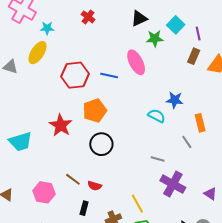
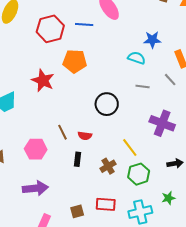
orange pentagon: (95, 111) -> (75, 61), turned 30
black circle: (101, 144) -> (107, 104), moved
gray line: (158, 159) -> (143, 87), moved
brown line: (73, 179) -> (63, 132), turned 35

